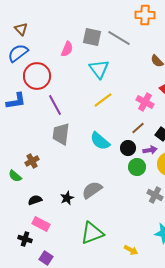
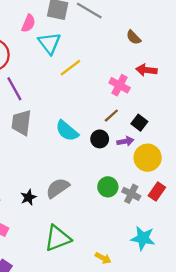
cyan triangle: (99, 69) -> (49, 43), moved
yellow line: (103, 100) -> (70, 68), moved
green circle: (137, 167) -> (108, 187), moved

